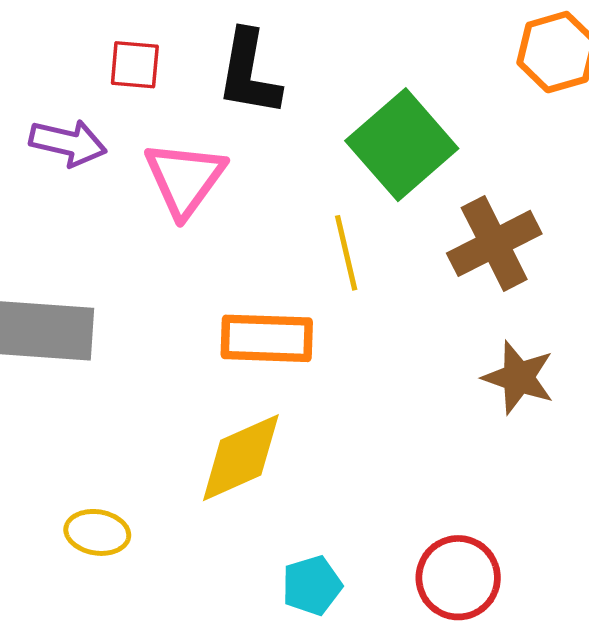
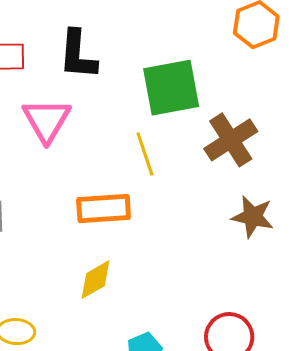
green square: (402, 145) -> (171, 88), turned 36
yellow diamond: (241, 458) -> (95, 280), size x0.7

